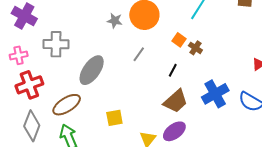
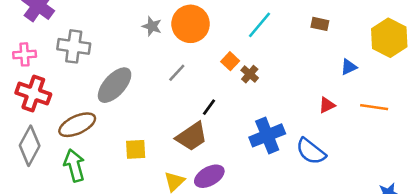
black line: (173, 70) -> (209, 107), moved
red cross: (29, 85) -> (33, 94), turned 32
brown trapezoid: (176, 101) -> (192, 137), moved

